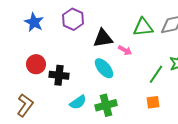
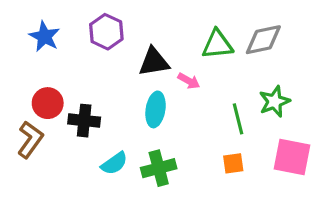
cyan ellipse: (104, 68) -> (156, 109), turned 50
green line: (156, 74) -> (238, 119), turned -48
brown L-shape: (25, 105) -> (30, 140), moved

